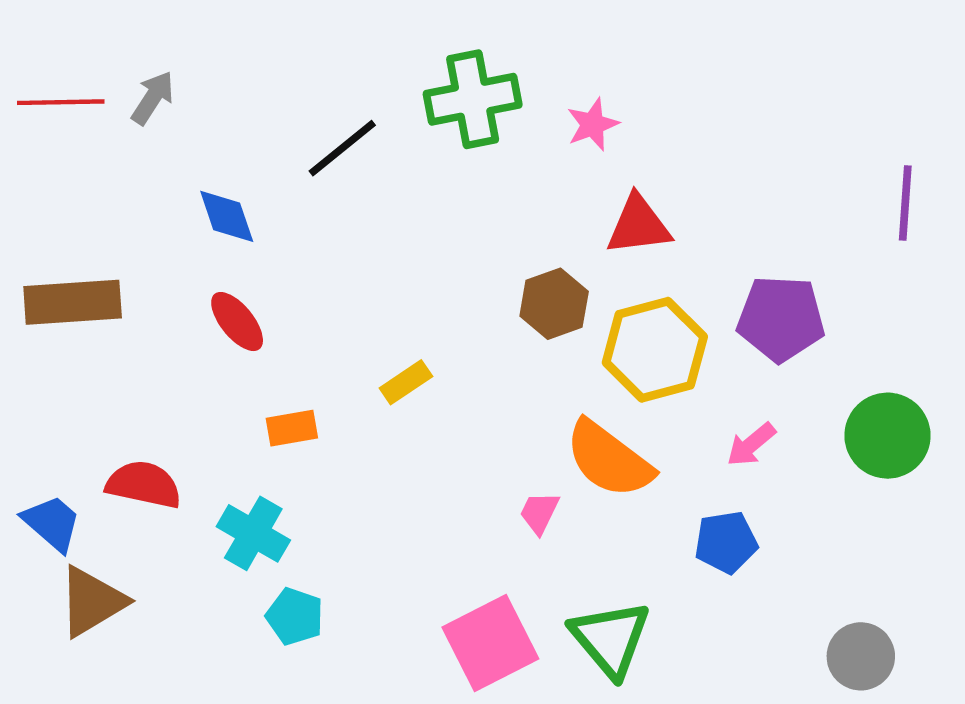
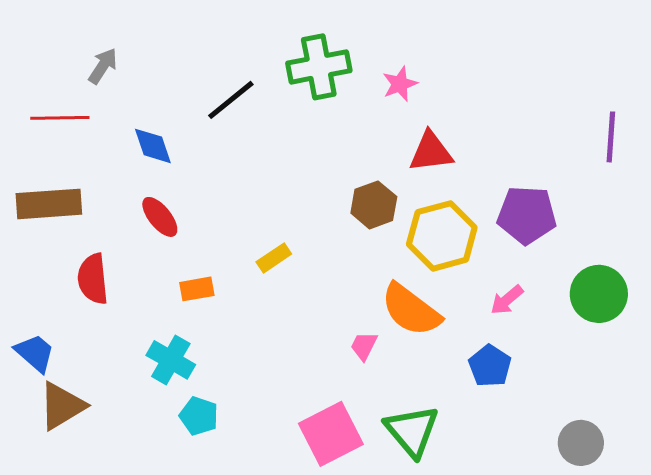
red line: (61, 102) -> (60, 118), moved
red semicircle: (144, 484) -> (93, 279), moved, turned -108
blue pentagon: (726, 542) -> (490, 366), turned -30

